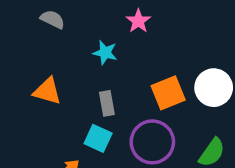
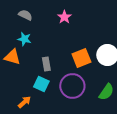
gray semicircle: (53, 19) -> (25, 15), moved
cyan star: (105, 53) -> (24, 39), moved

